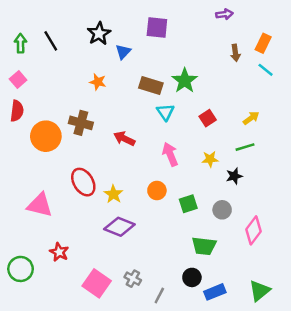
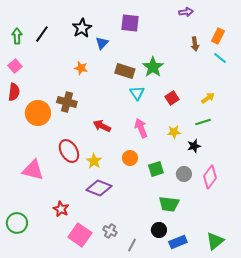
black line: (51, 41) -> (42, 34), turned 66
red arrow: (124, 139) -> (102, 126), moved
pink diamond: (253, 230) -> (210, 177), moved
red star: (59, 252) -> (61, 209), moved

